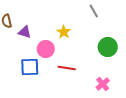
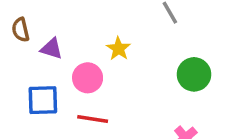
blue square: (30, 67) -> (43, 100), moved
red line: (67, 68) -> (93, 119), moved

